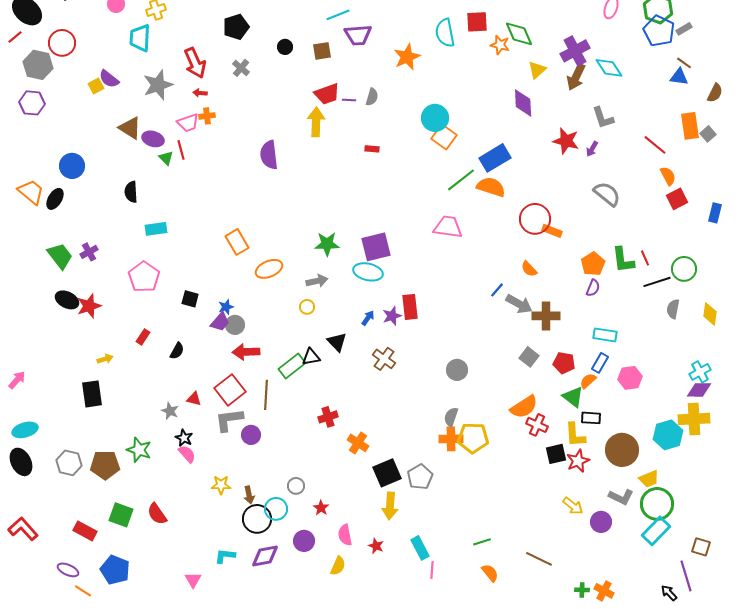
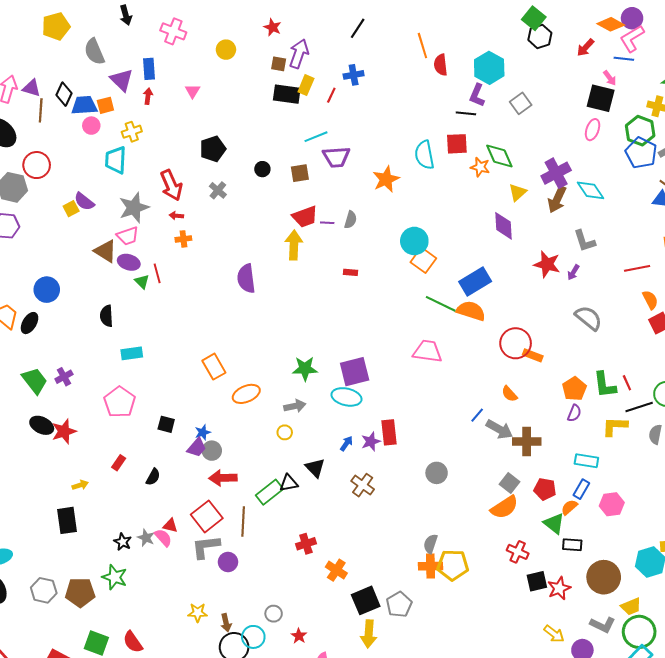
pink trapezoid: (188, 123) -> (128, 236), moved
red line: (655, 145) -> (637, 268), turned -50
green line: (461, 180) -> (441, 304), turned 64
gray circle: (457, 370) -> (437, 473), moved
orange semicircle: (524, 407) -> (504, 507), moved
yellow L-shape: (575, 435) -> (615, 426), moved, turned 96
black star: (184, 438) -> (123, 542), moved
pink semicircle: (187, 454) -> (163, 538), moved

